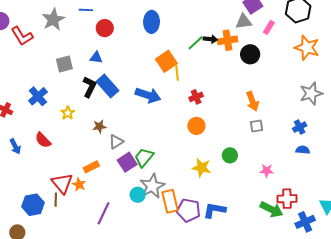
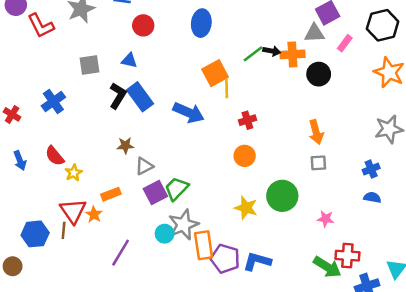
yellow star: (68, 113) -> (74, 173), moved
green circle: (230, 155) -> (282, 196), size x1.6

